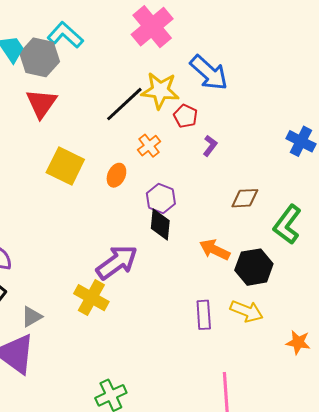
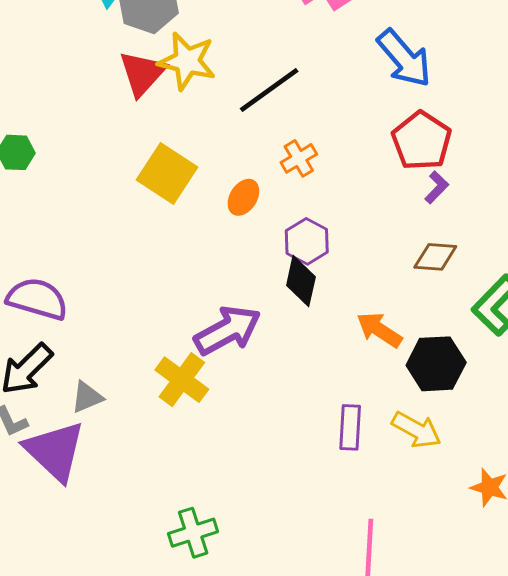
yellow star: (160, 90) -> (187, 61), moved
red pentagon: (186, 116) -> (422, 141), moved, size x1.6
purple L-shape: (210, 146) -> (437, 187), moved

